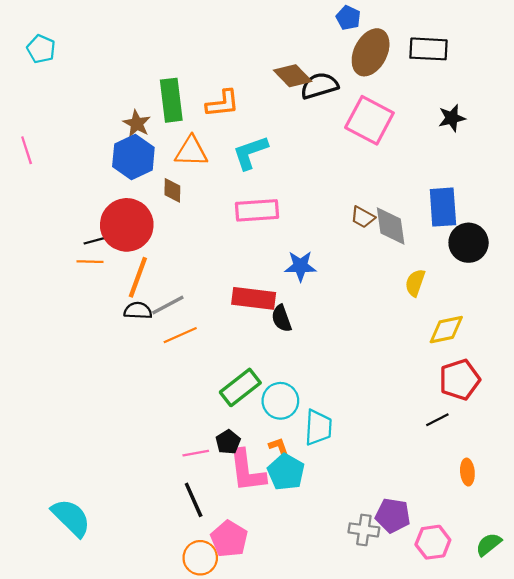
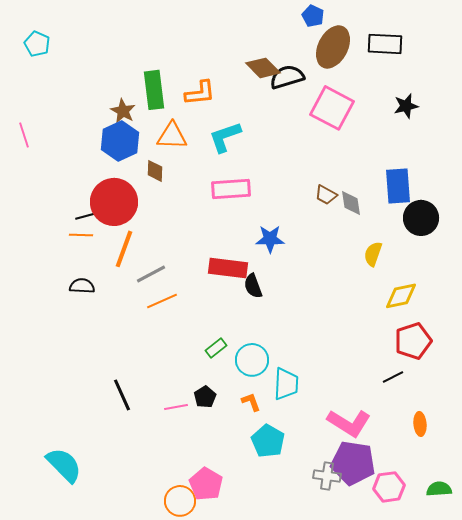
gray diamond: (391, 226) -> (351, 203), size x0.7
black semicircle: (138, 311) -> (82, 286), moved
green rectangle: (240, 387) -> (216, 348), size x0.6
pink L-shape: (247, 471) -> (349, 423), moved, turned -51
cyan pentagon: (286, 472) -> (268, 441), moved
black line: (194, 500) -> (122, 395), moved
purple pentagon: (393, 515) -> (353, 463), size x1.4
green semicircle: (489, 544) -> (439, 489), turned 35

